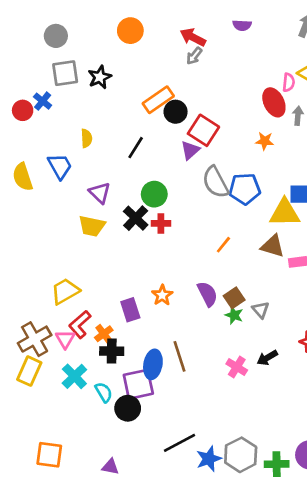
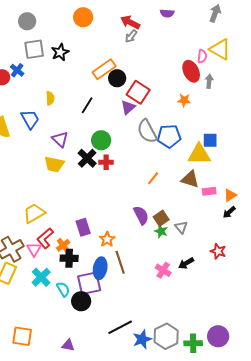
orange star: (162, 295) -> (107, 239), moved

